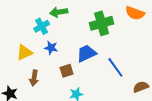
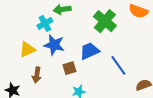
green cross: (102, 23) -> (105, 21), turned -35
blue star: (51, 48) -> (54, 45), size x1.5

